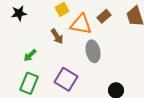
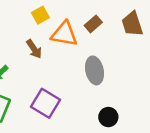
gray ellipse: (93, 51) -> (95, 70), moved

